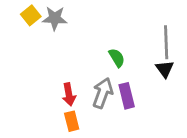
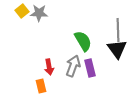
green semicircle: (117, 58) -> (83, 41), size x1.5
black triangle: (165, 69) -> (117, 49), size x1.5
orange rectangle: (72, 121) -> (41, 86), moved

